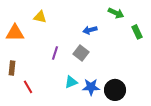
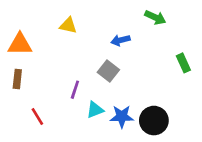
yellow triangle: (40, 17) -> (68, 25), moved
green rectangle: (137, 32) -> (183, 63), moved
purple line: (55, 53) -> (75, 90), moved
brown rectangle: (12, 68) -> (17, 79), moved

